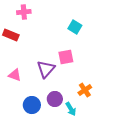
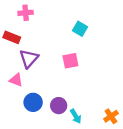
purple triangle: (46, 69) -> (29, 59), moved
orange cross: (85, 90) -> (111, 116), moved
blue circle: (32, 105) -> (33, 102), moved

